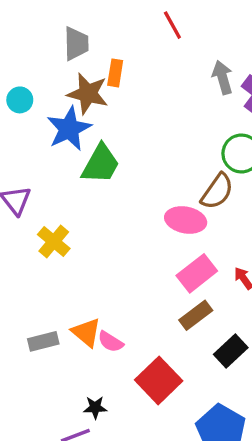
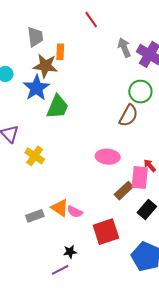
pink ellipse: (186, 220) -> (108, 157), moved
pink rectangle: (197, 273) -> (140, 178), moved, turned -40
red square: (159, 380) -> (106, 232), turned 32

